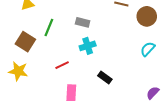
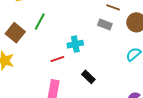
gray rectangle: (83, 22) -> (105, 25), moved
red line: (62, 65) -> (57, 59), moved

